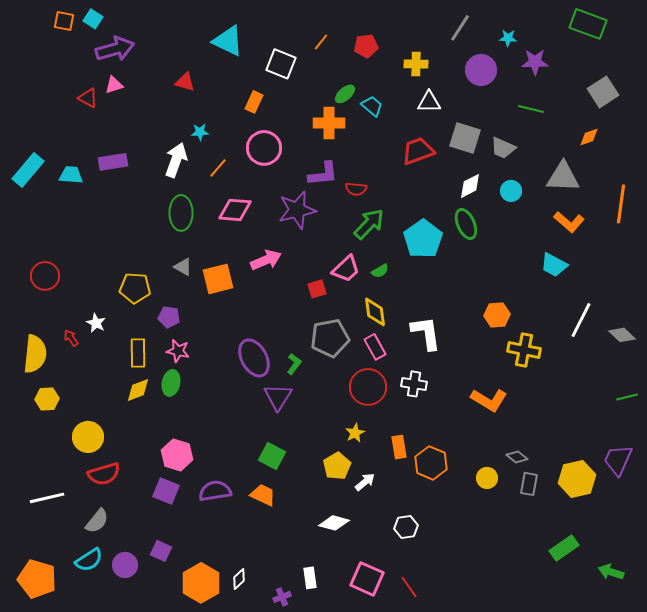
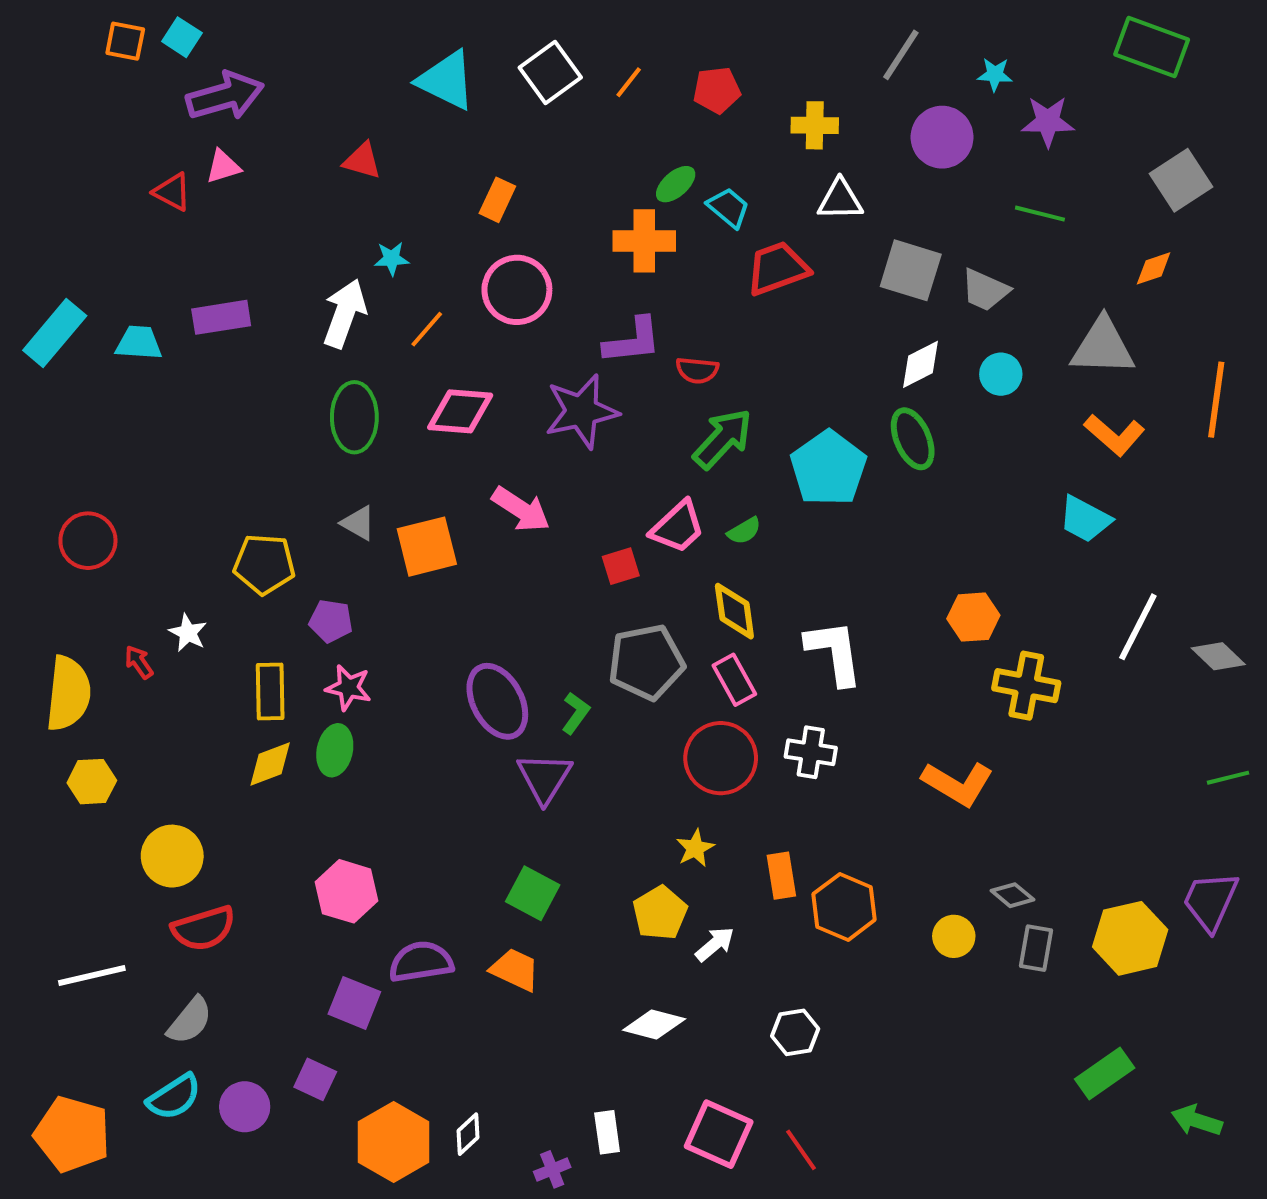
white square: (281, 64) -> (550, 72), moved, turned 32
red trapezoid: (418, 151) -> (777, 268), moved
pink arrow: (266, 260) -> (521, 509), turned 56
purple square: (166, 491) -> (354, 1003), moved

